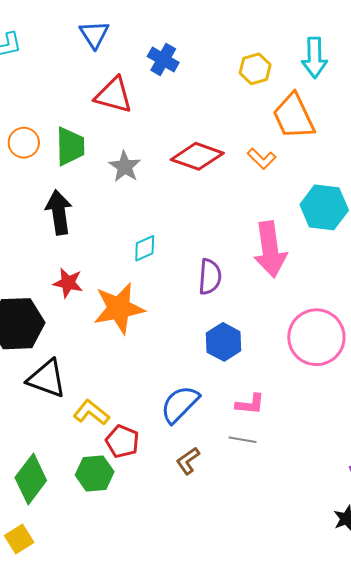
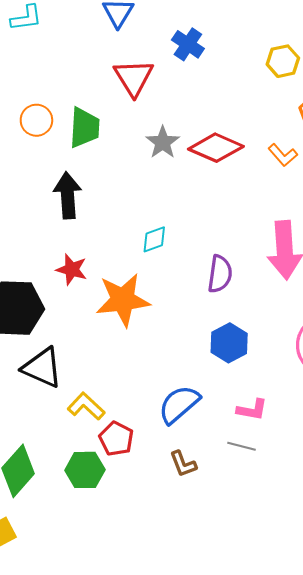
red triangle: (114, 95) -> (134, 78), turned 39
gray star: (125, 167) -> (163, 142), moved
brown L-shape: (188, 461) -> (183, 464), turned -80

